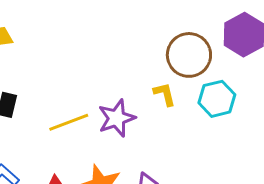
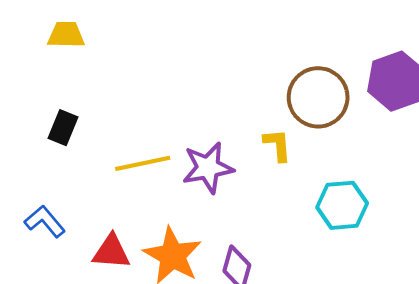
cyan hexagon: (217, 99) -> (342, 205), moved

